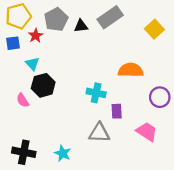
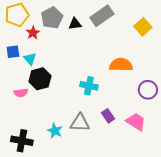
blue square: (13, 43) -> (13, 52), moved
pink semicircle: (23, 100) -> (21, 93), turned -64
purple rectangle: (117, 111) -> (108, 116), moved, turned -32
gray triangle: (99, 133) -> (80, 123), moved
cyan star: (63, 153) -> (55, 131), moved

